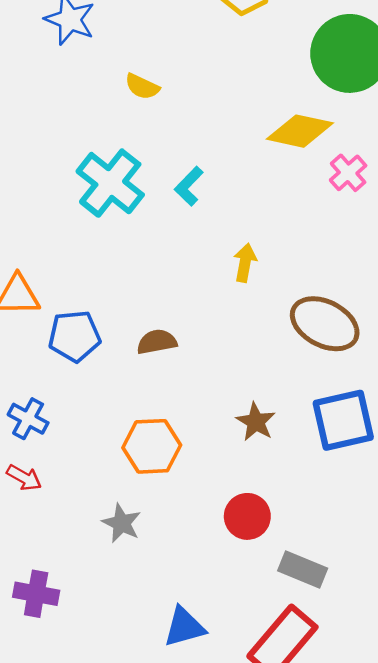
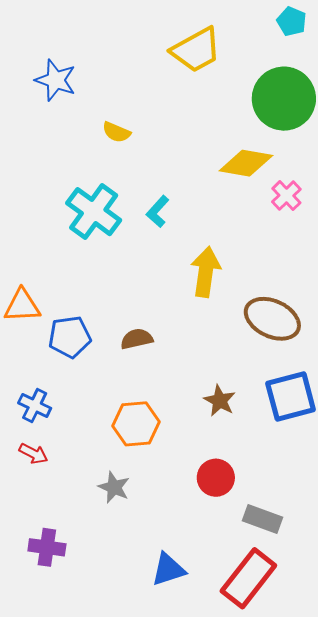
yellow arrow: (245, 263) -> (206, 272), size x1.6

